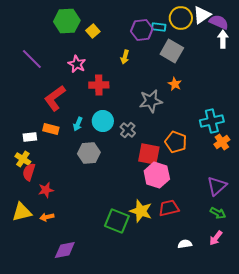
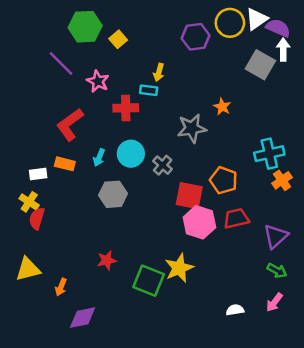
cyan rectangle: (159, 27) -> (149, 90), moved
purple hexagon: (142, 30) -> (196, 37), moved
gray square: (172, 51) -> (260, 65), moved
purple line: (32, 59) -> (61, 63), moved
red star: (46, 190) -> (107, 260), moved
red trapezoid: (169, 208) -> (236, 218), moved
yellow star: (141, 211) -> (179, 268), turned 30
orange arrow: (47, 217) -> (61, 287), moved, turned -56

